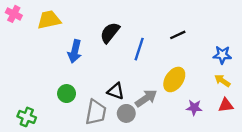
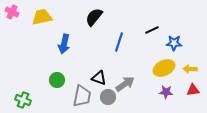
black semicircle: (110, 33) -> (94, 17), moved
blue star: (222, 55) -> (174, 43), moved
yellow ellipse: (174, 79) -> (164, 68), moved, turned 30
yellow arrow: (222, 81) -> (190, 69), turned -32

